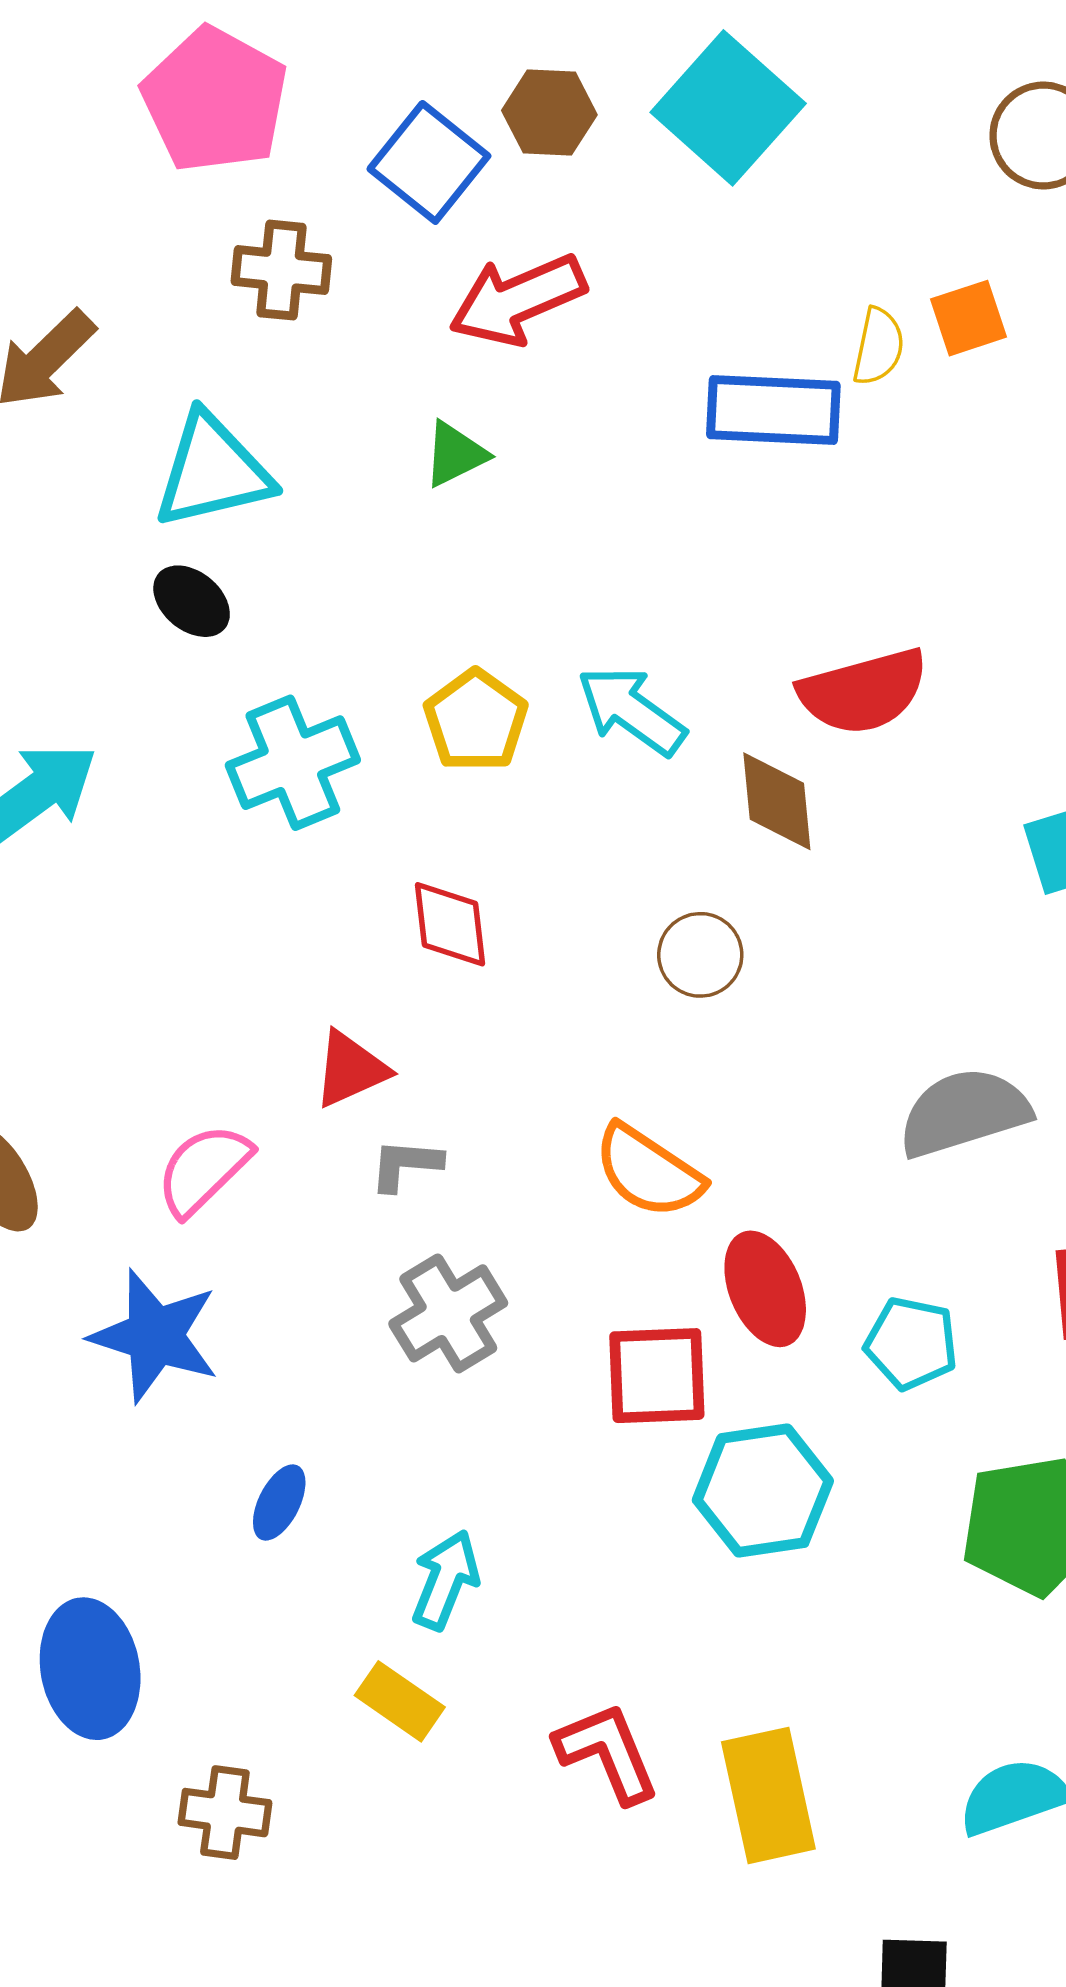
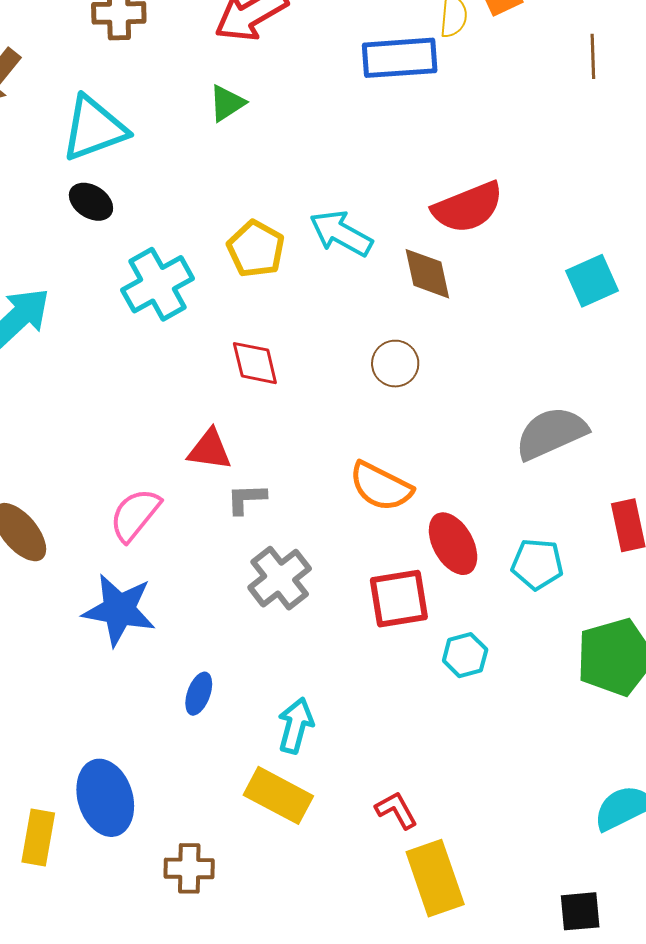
red triangle: (350, 1069) -> (210, 450), turned 39
cyan hexagon: (763, 1491) -> (465, 655), size x0.6
yellow rectangle: (400, 1701) -> (278, 795), size x1.4
red L-shape: (607, 1753) -> (396, 810), size x0.7
yellow rectangle: (768, 1795) -> (435, 878), moved

